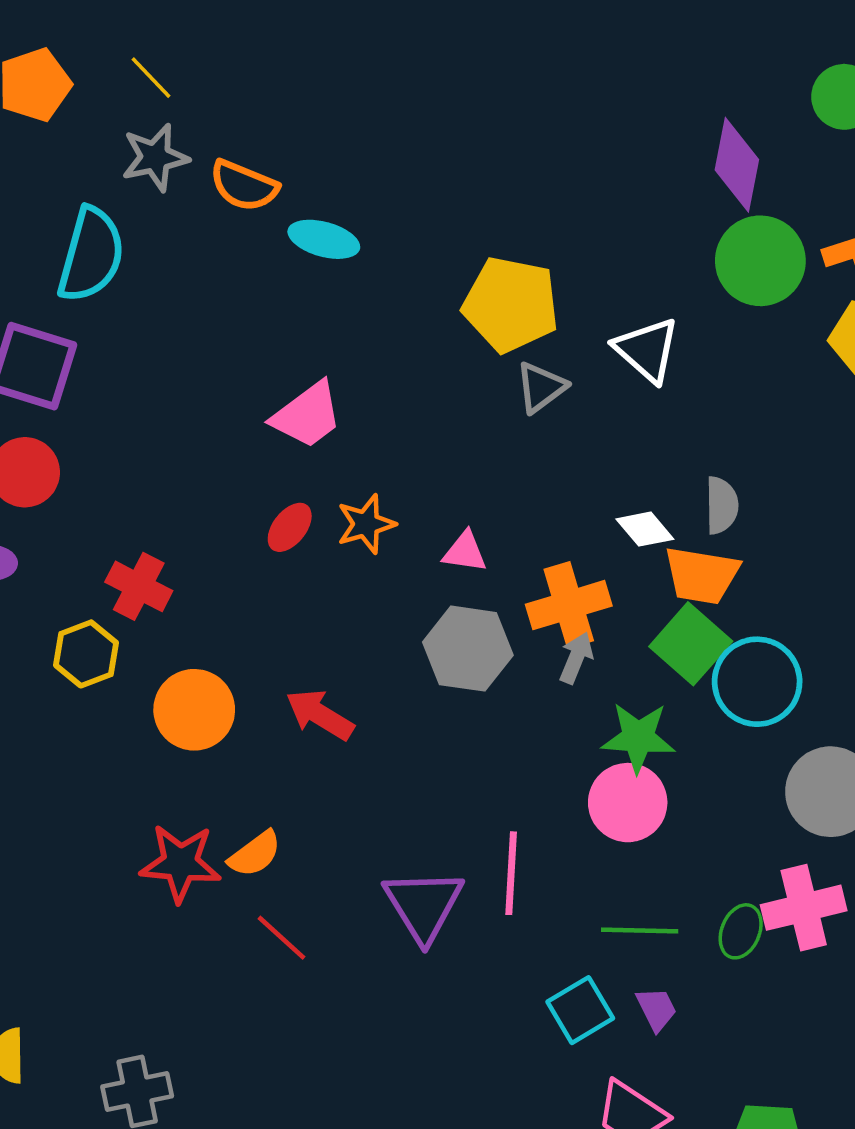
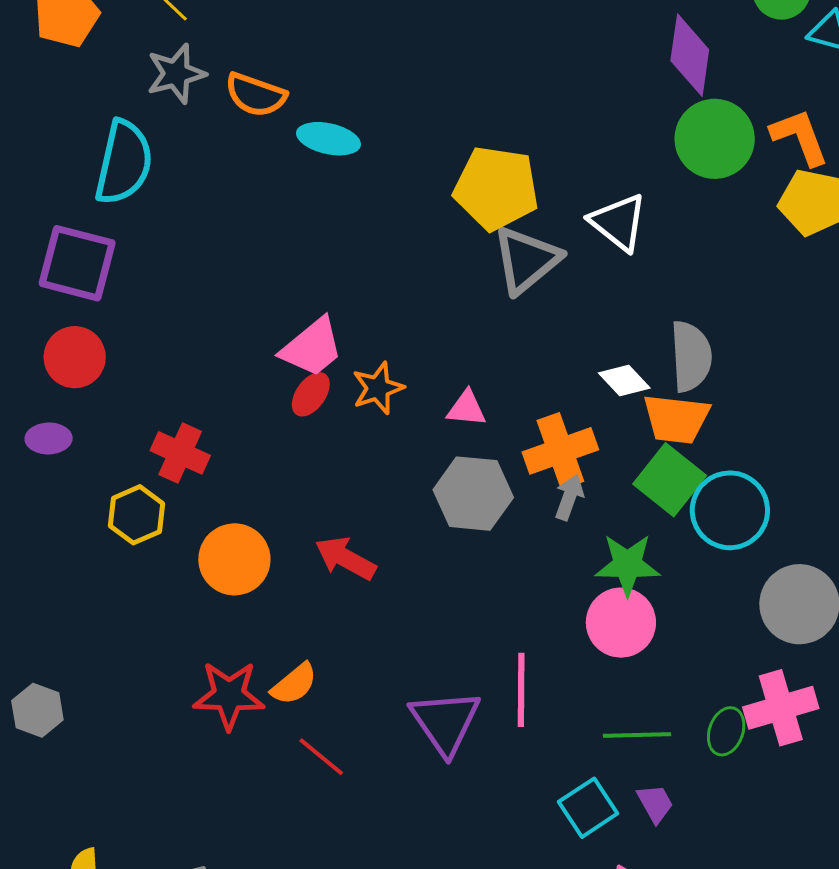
gray triangle: (541, 387) -> (526, 260), size x1.5
pink trapezoid: (307, 415) -> (312, 347), moved
gray semicircle: (722, 505) -> (691, 356), size x1.4

